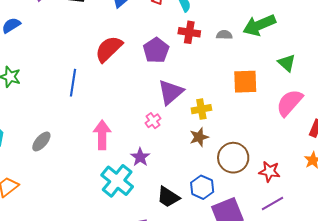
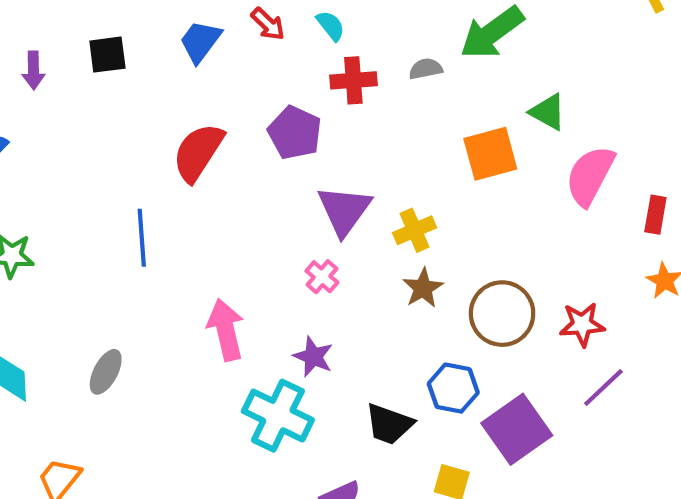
green triangle: (287, 63) -> (548, 112), moved

